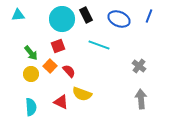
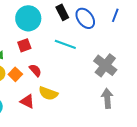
black rectangle: (86, 15) -> (62, 12), moved
blue ellipse: (119, 19) -> (85, 18), turned 30
orange square: (50, 66) -> (15, 74), moved
gray cross: (139, 66) -> (105, 65), size x1.6

